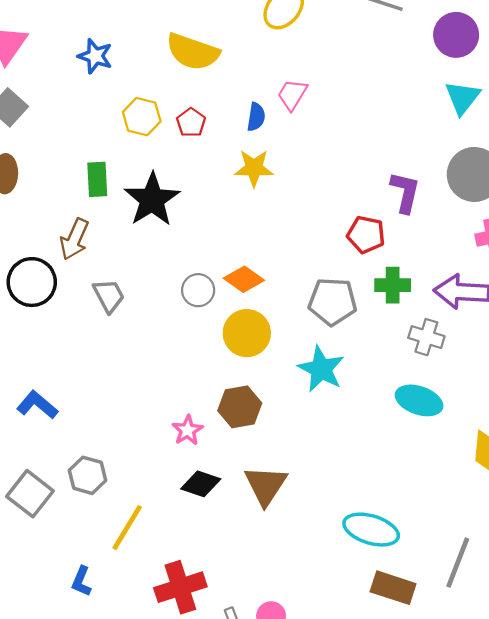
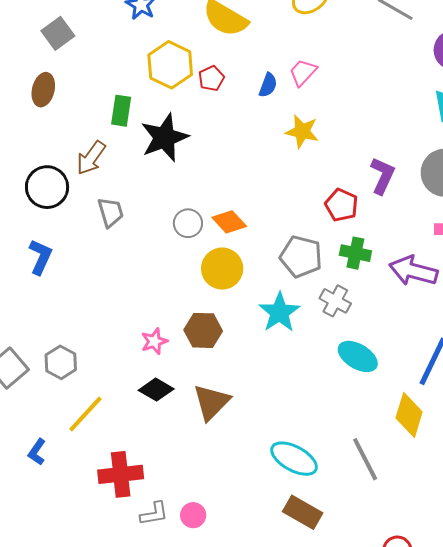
yellow hexagon: (142, 117) -> (170, 65), size x1.4
yellow star: (254, 168) -> (302, 131), moved
gray cross: (426, 337) -> (335, 301), moved
blue L-shape: (37, 405) -> (41, 257), moved, turned 63
gray line: (458, 563) -> (365, 459), moved, turned -60

